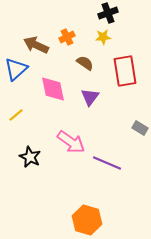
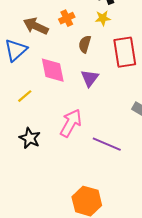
brown semicircle: (85, 63) -> (85, 44), turned -108
yellow line: (16, 115) -> (25, 96), moved
pink arrow: (71, 142) -> (71, 123), turned -96

